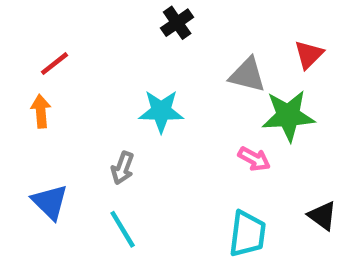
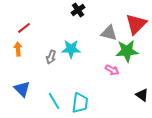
red triangle: (309, 54) -> (136, 24), size x1.6
gray arrow: (123, 168) -> (51, 57), moved
cyan trapezoid: (247, 234) -> (80, 103), moved

